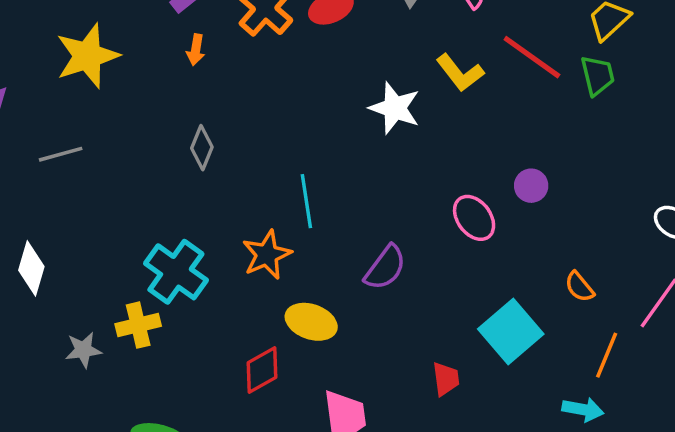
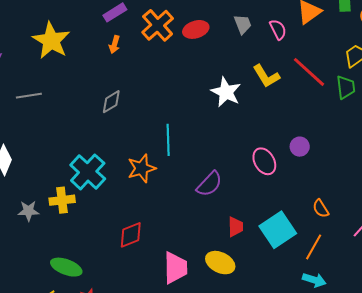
yellow star: (87, 56) -> (51, 41), turned -30
gray diamond: (202, 148) -> (111, 102), turned 30
yellow ellipse: (311, 322) -> (220, 263), moved
orange line: (607, 355) -> (314, 247), moved
red trapezoid: (446, 379) -> (236, 227), moved

